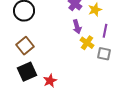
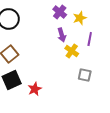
gray square: (104, 54) -> (85, 75), moved

